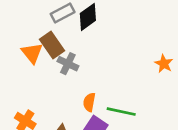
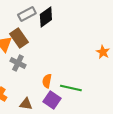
gray cross: (68, 64) -> (18, 63), moved

